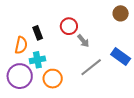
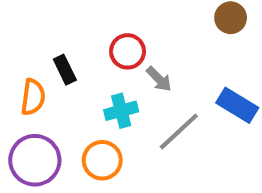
cyan cross: (37, 60) -> (121, 111), moved

